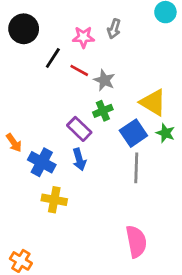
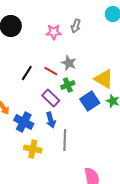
black line: (53, 58) -> (27, 73), moved
red line: (79, 70) -> (51, 71), moved
gray line: (136, 168) -> (65, 140), moved

